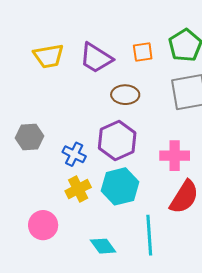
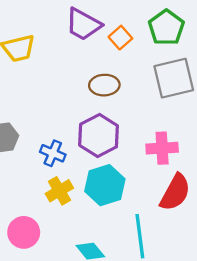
orange square: (143, 52) -> (120, 38), turned -30
purple trapezoid: (96, 58) -> (83, 24), moved

